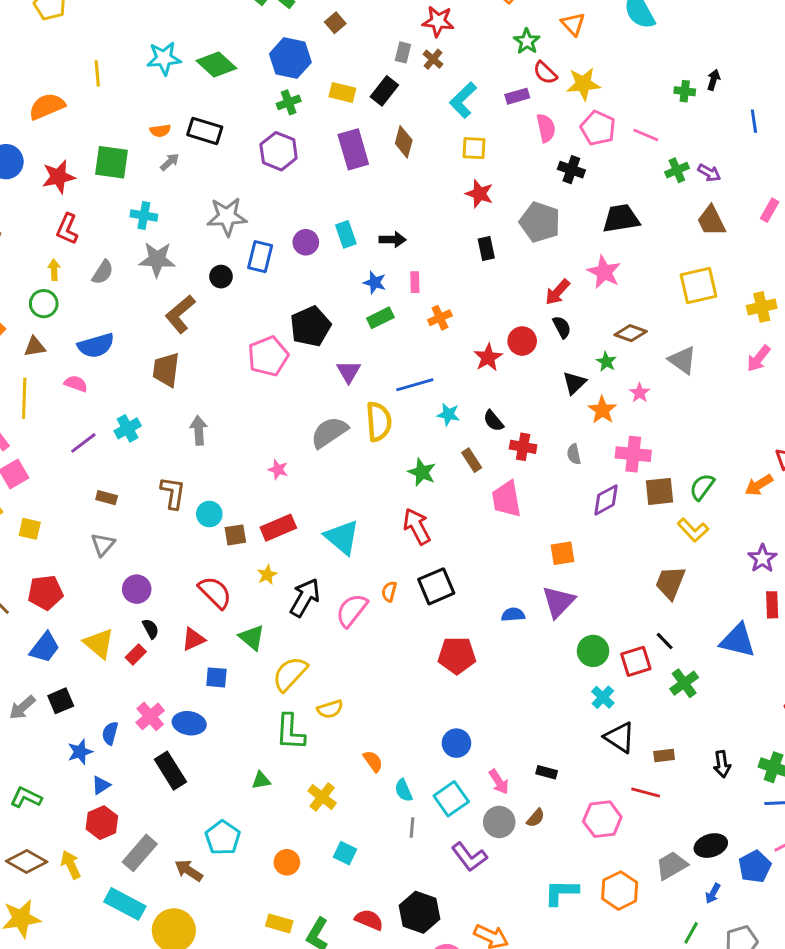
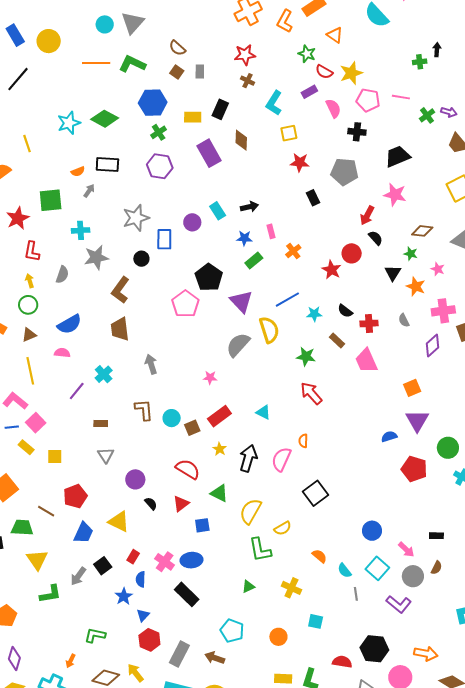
gray rectangle: (403, 52) -> (200, 72), moved
purple triangle: (349, 372) -> (241, 301), size x1.4
cyan triangle: (342, 537) -> (263, 412), size x0.6
black square: (436, 586) -> (316, 493), moved
red rectangle: (136, 654) -> (133, 557), moved
red pentagon: (457, 655) -> (414, 469), moved, turned 30

